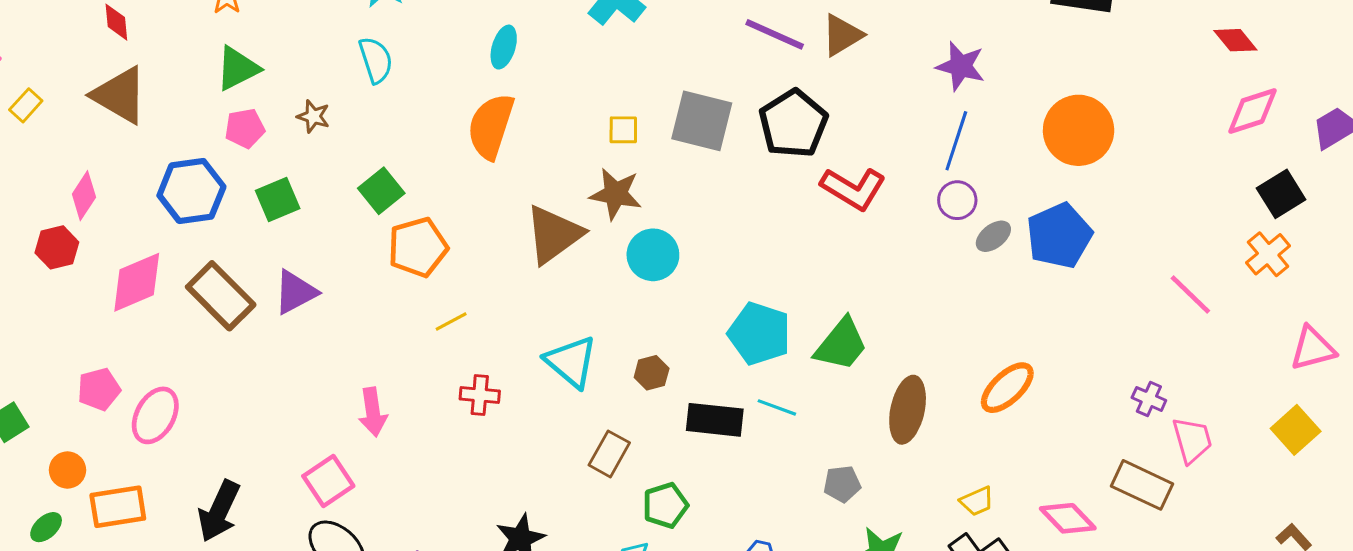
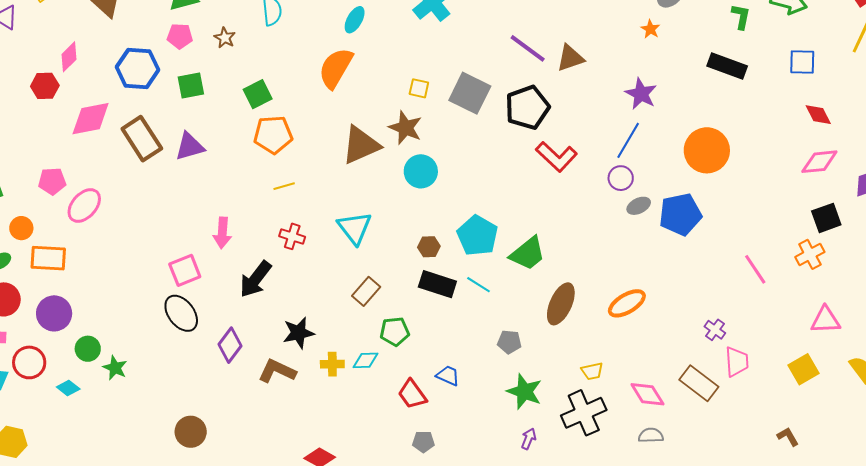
brown hexagon: (652, 373) -> (429, 247), moved
black arrow: (219, 511) -> (256, 279), moved

